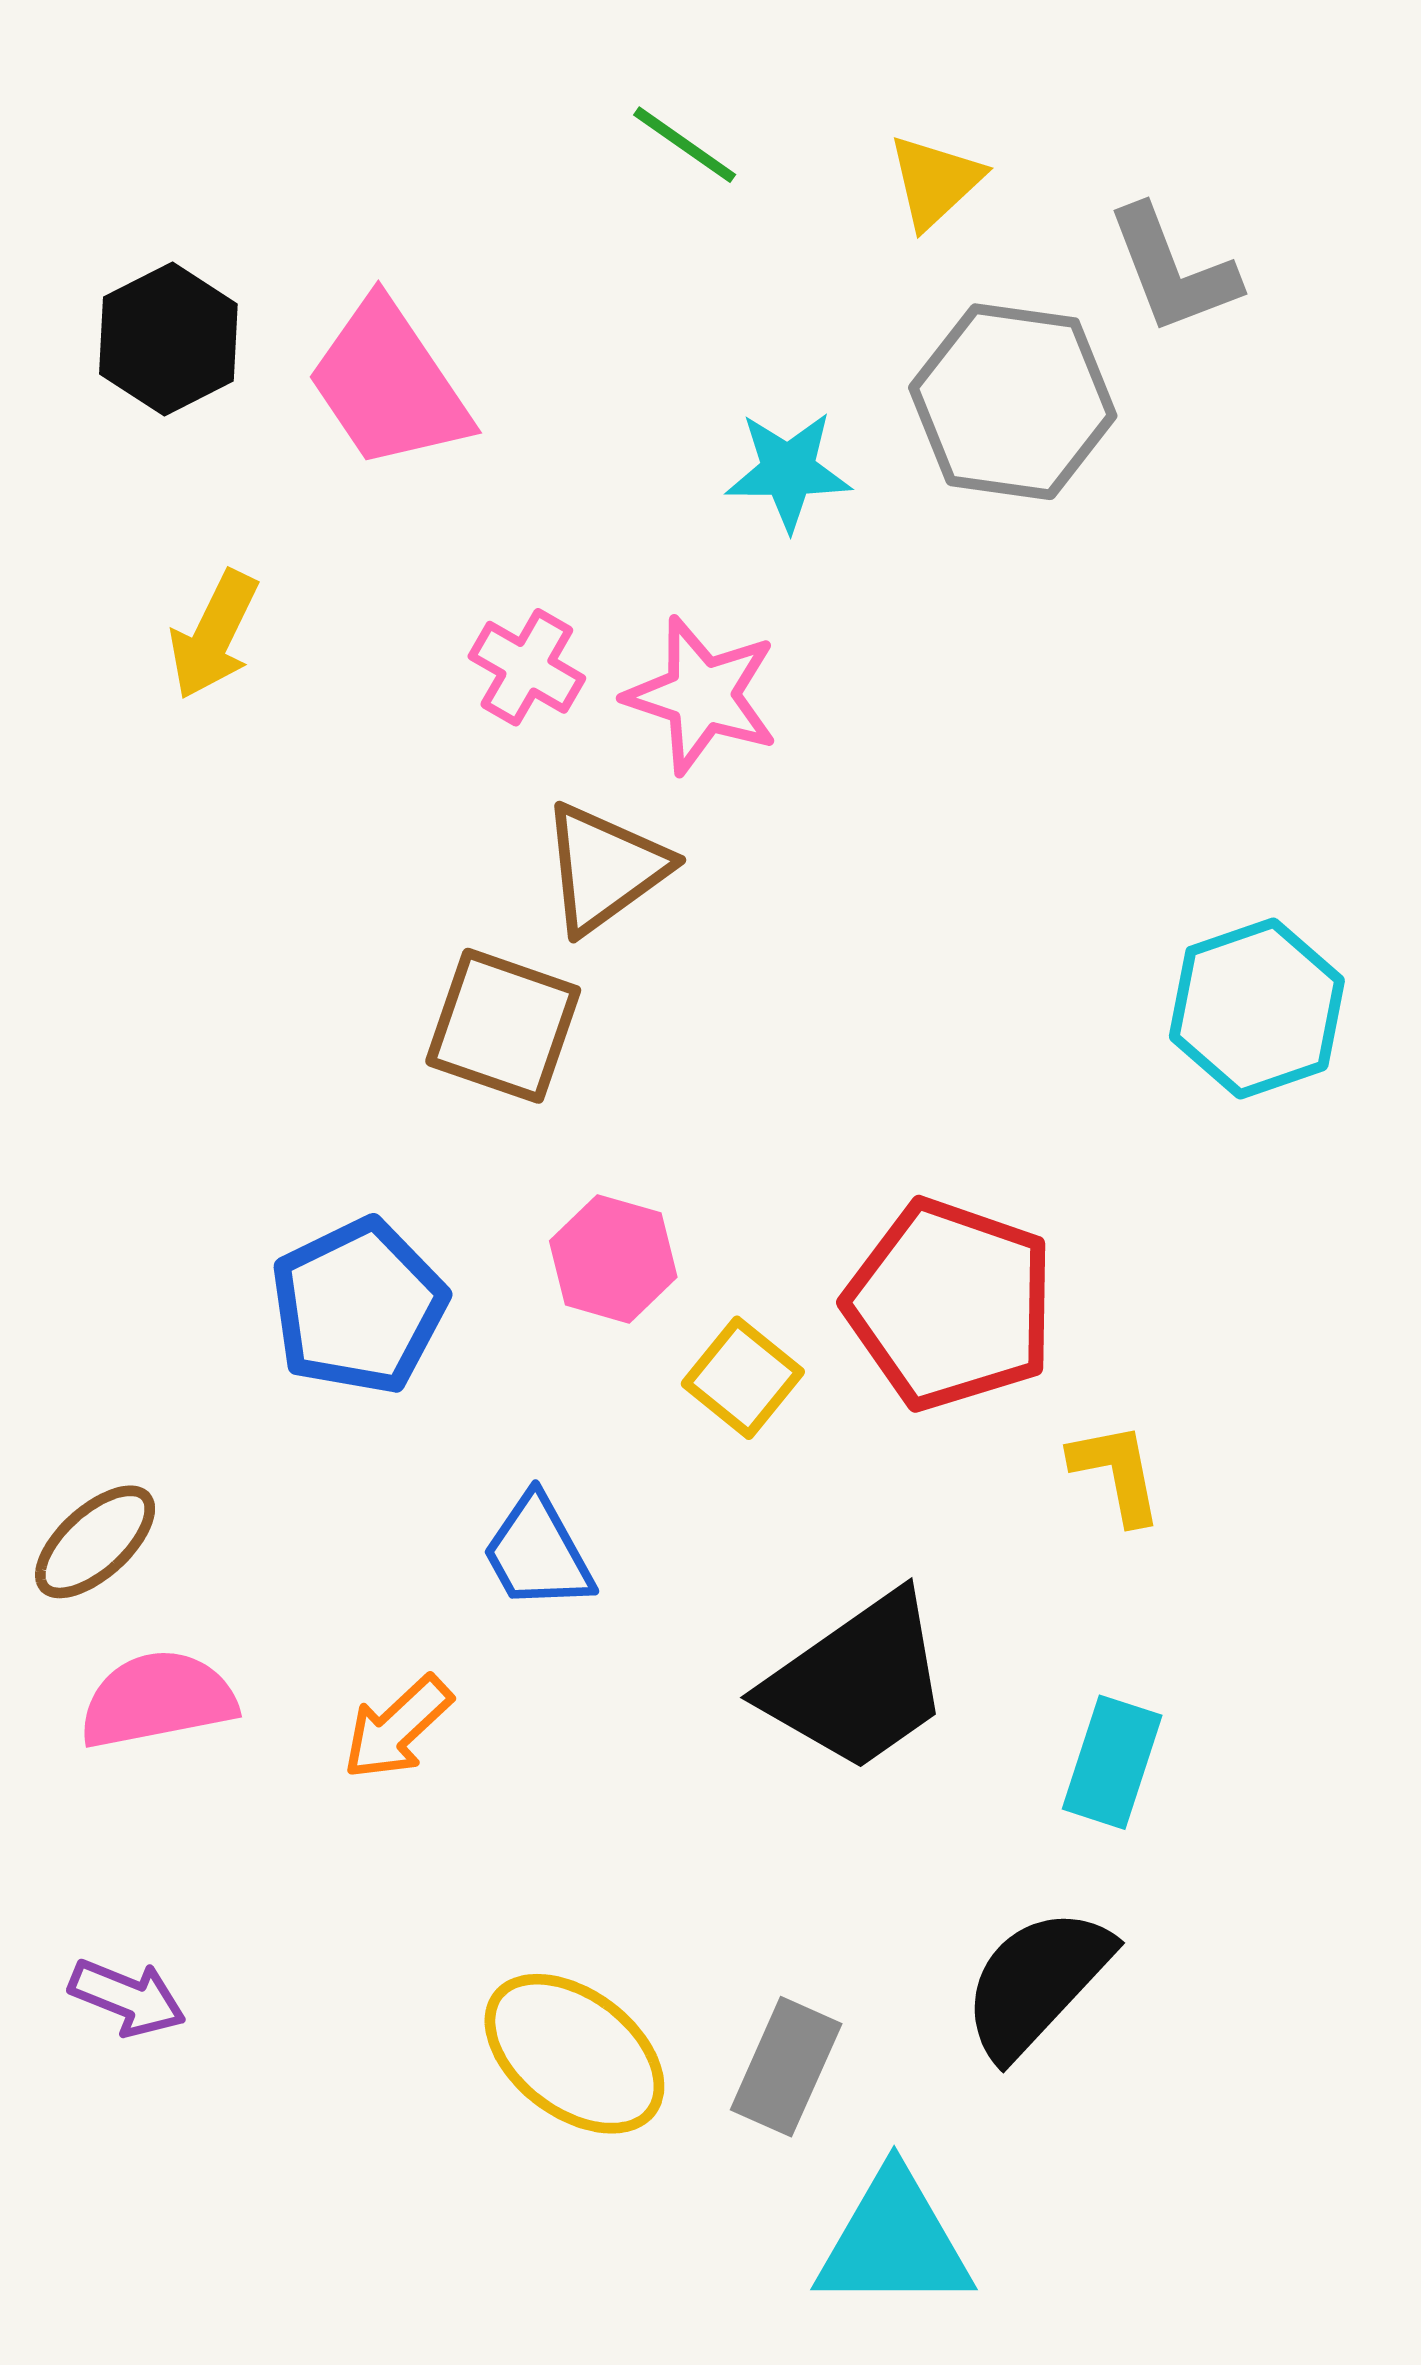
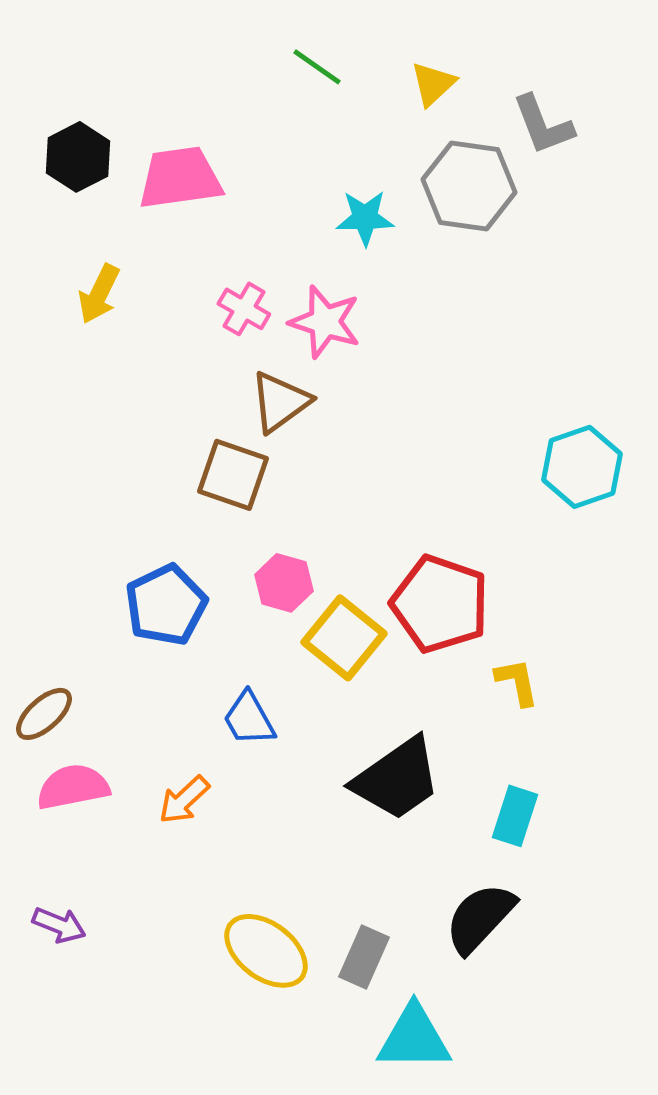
pink trapezoid: (389, 384) -> (180, 178), turned 116
yellow square: (743, 1378) -> (344, 638), size x1.5

